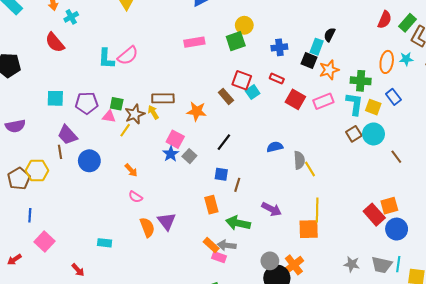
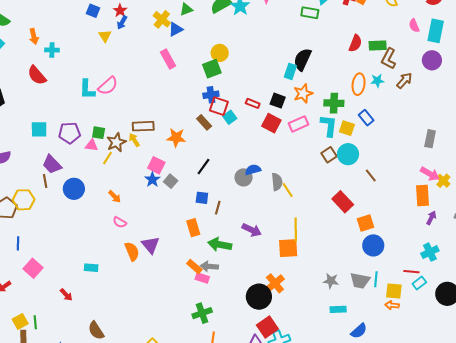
cyan cross: (71, 17) -> (52, 50), turned 32
green rectangle: (408, 23) -> (378, 46), turned 48
black semicircle: (330, 35) -> (302, 59), size x1.6
pink rectangle: (194, 42) -> (168, 59), moved, turned 72
blue cross: (279, 47) -> (211, 95), moved
black square: (309, 60) -> (278, 101), moved
red rectangle: (374, 215) -> (343, 202), moved
gray circle: (270, 261) -> (244, 177), moved

